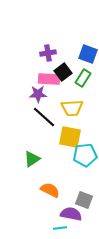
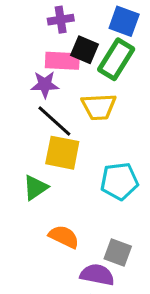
black square: (63, 72) -> (84, 50), turned -30
green rectangle: (83, 78) -> (116, 59), size x1.4
yellow square: (70, 137) -> (62, 153), moved

